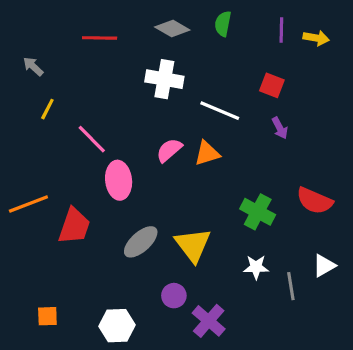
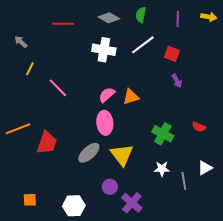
yellow arrow: (316, 38) -> (209, 17), moved
white line: (220, 111) -> (143, 45), moved, turned -60
pink ellipse: (119, 180) -> (105, 123), moved
red semicircle: (315, 201) -> (199, 127), size x0.6

